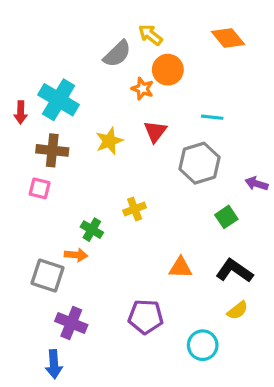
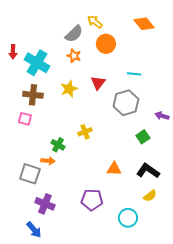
orange star: (142, 89) -> (74, 56), moved
red arrow: (21, 112) -> (13, 52), moved
blue arrow: (54, 364) -> (34, 230), turned -36

